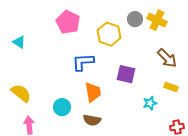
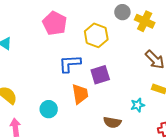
gray circle: (135, 19) -> (122, 12), moved
purple square: (126, 74) -> (100, 75), moved, turned -30
brown semicircle: (92, 120) -> (112, 122), moved

